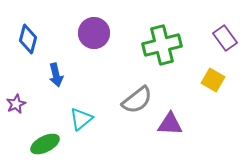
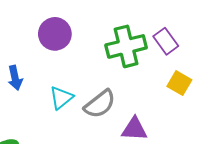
purple rectangle: (225, 38) -> (166, 41), moved
cyan triangle: (81, 119) -> (61, 98), moved

